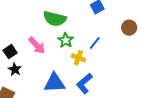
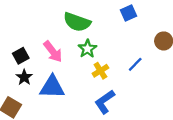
blue line: (95, 43) -> (135, 64), moved
yellow cross: (78, 58) -> (100, 71), turned 32
blue triangle: (54, 83) -> (52, 87), moved

